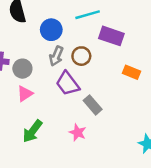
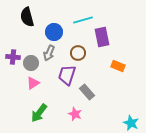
purple rectangle: (111, 36) -> (102, 37), turned 60
gray arrow: (56, 56) -> (49, 53), moved
purple trapezoid: (68, 84) -> (67, 75), turned 55

